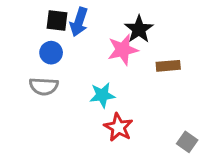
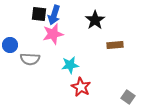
pink star: (123, 50) -> (53, 34), moved
blue circle: (51, 53) -> (10, 45), moved

